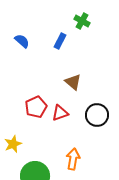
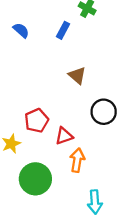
red pentagon: (36, 107) -> (37, 121), moved
red triangle: (60, 113) -> (64, 136), moved

